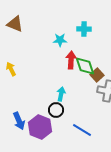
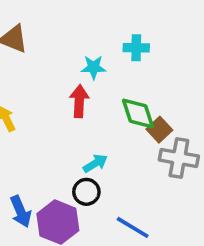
red arrow: (71, 60) -> (79, 101), moved
cyan arrow: (61, 94) -> (95, 163), turned 48

